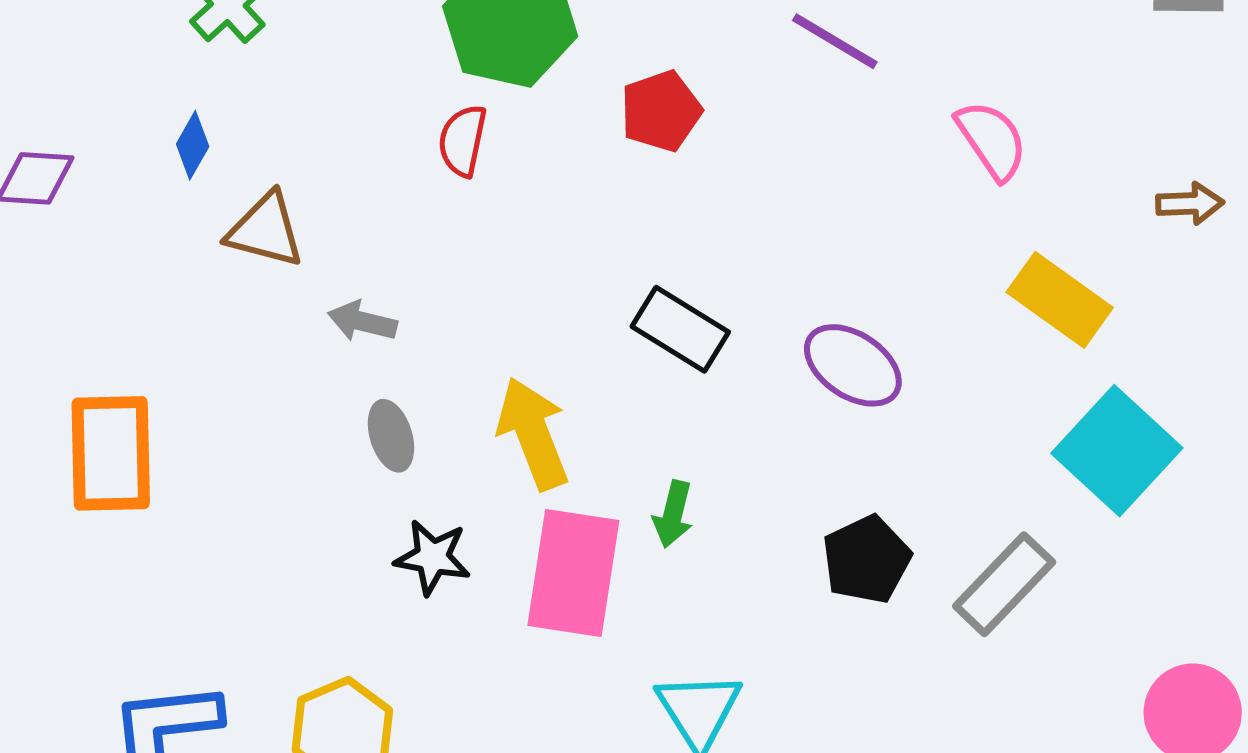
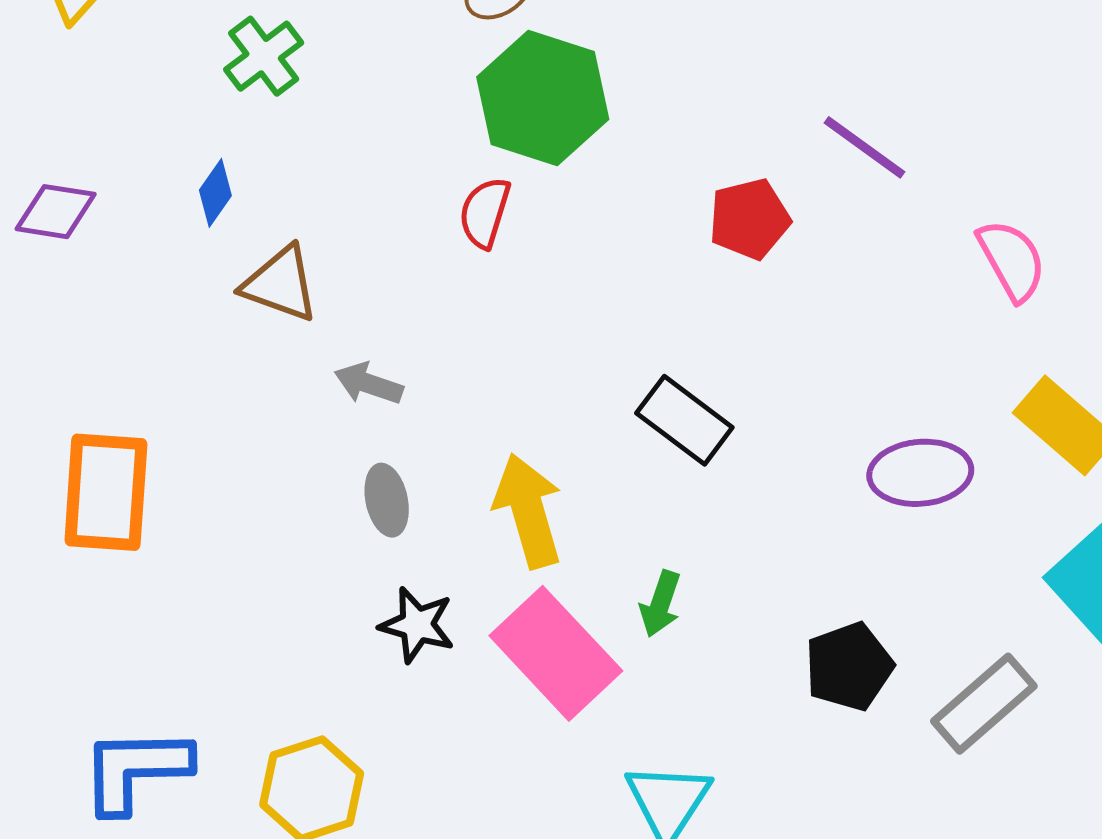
red pentagon: (661, 111) -> (749, 219), moved
purple ellipse: (853, 365) -> (920, 473), moved, turned -44
pink rectangle: (573, 573) -> (556, 653), turned -57

